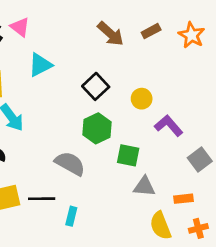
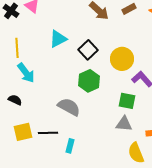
cyan triangle: (40, 65) -> (58, 39), moved
yellow circle: (142, 99) -> (122, 59), size x1.5
green square: (128, 155) -> (127, 101), moved

